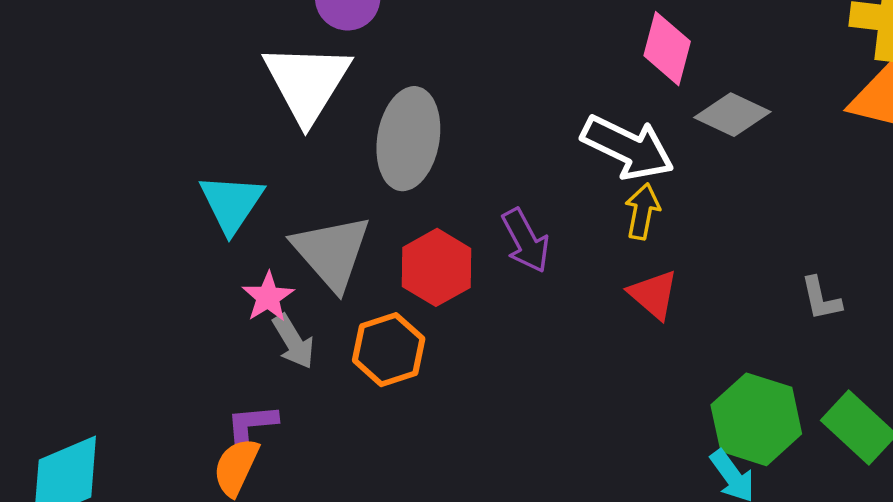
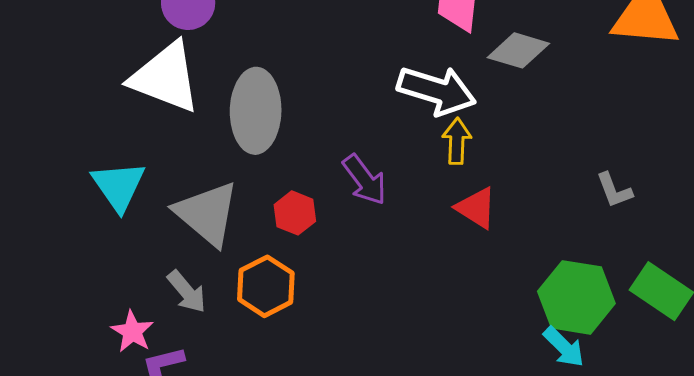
white triangle: (307, 82) -> (165, 77), turned -32
red hexagon: (437, 267) -> (295, 213), size x0.7
pink star: (268, 297) -> (132, 332), moved

